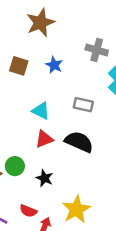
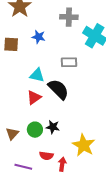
red triangle: (44, 139) -> (34, 98), moved
black semicircle: (79, 142) -> (58, 89), moved, turned 35
green circle: (15, 166) -> (35, 130), moved

